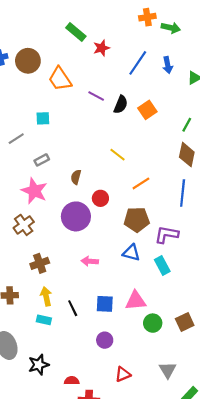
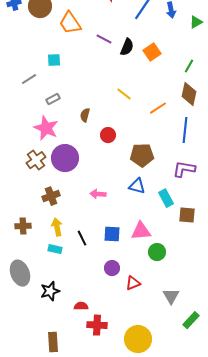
orange line: (141, 183) -> (158, 108), moved
purple circle: (76, 216) -> (65, 158), moved
purple L-shape: (167, 235) -> (184, 169), moved
brown square: (185, 322) -> (187, 215), moved, turned 30
red triangle: (123, 374) -> (133, 283), moved

